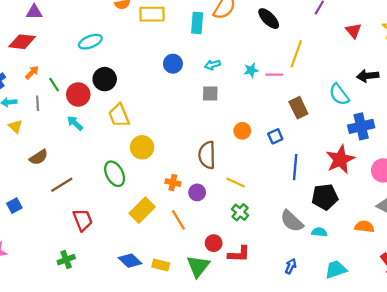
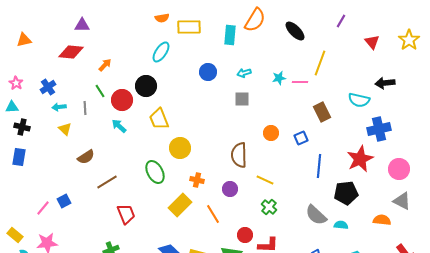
cyan ellipse: (90, 42) -> (161, 52), moved, turned -35
orange arrow: (32, 72) -> (105, 65), moved
cyan semicircle: (339, 94) -> (359, 100), turned -40
orange cross: (173, 183) -> (197, 180), moved

